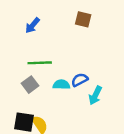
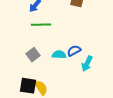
green line: (40, 63) -> (41, 25), moved

